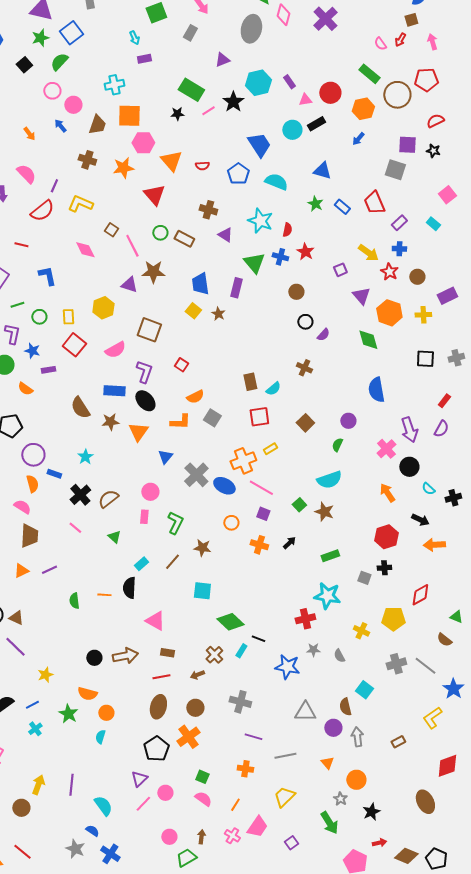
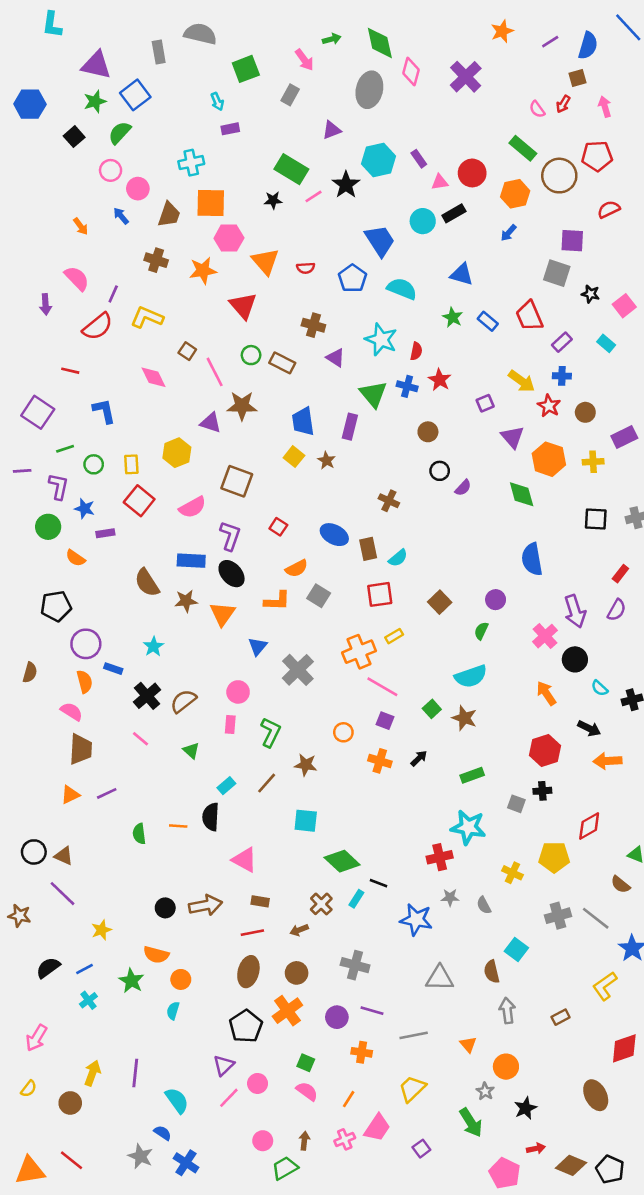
black star: (433, 151) -> (591, 294), moved
brown cross: (304, 368) -> (389, 501), moved
blue ellipse: (224, 486) -> (334, 535), moved
purple circle: (333, 728) -> (337, 1017), moved
pink cross: (232, 836) -> (345, 1139), turned 35

